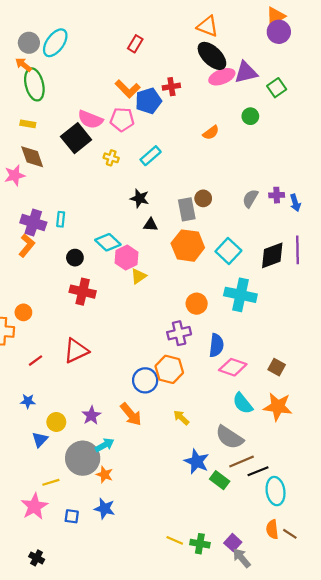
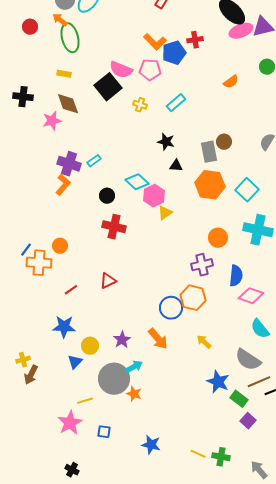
cyan rectangle: (61, 219) -> (94, 161), turned 48
red triangle: (76, 351) -> (108, 281), size x0.7
blue star: (28, 401) -> (64, 327), size x1.6
blue star: (105, 509) -> (151, 445), moved
purple square: (233, 543) -> (248, 421), moved

